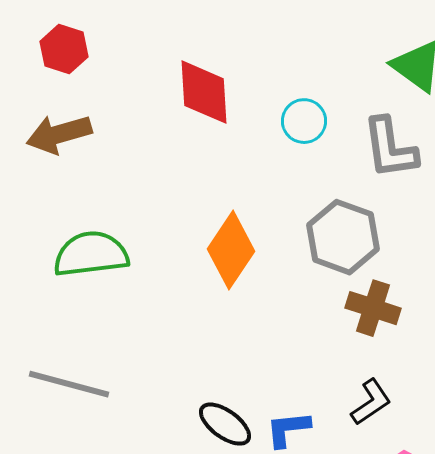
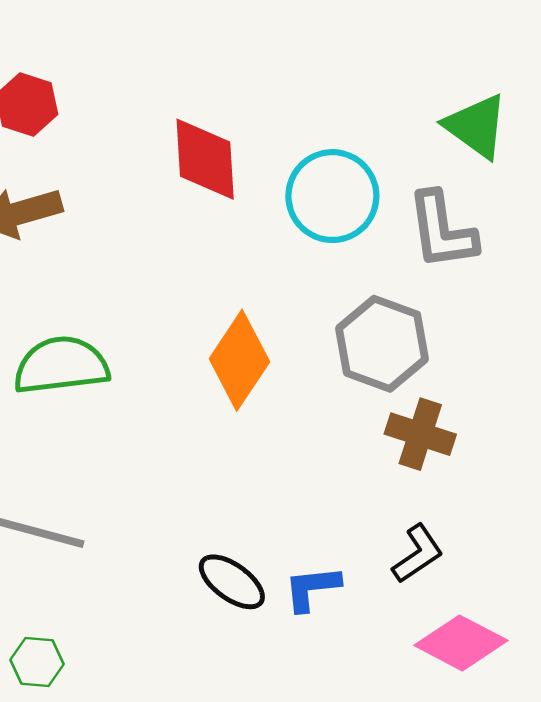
cyan circle: (304, 121) -> (332, 196), size x1.6

